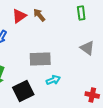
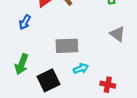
red cross: (92, 95) -> (108, 85), moved

